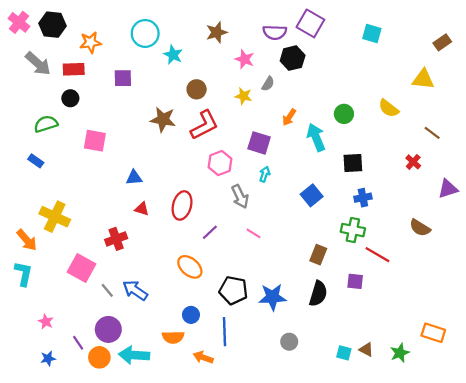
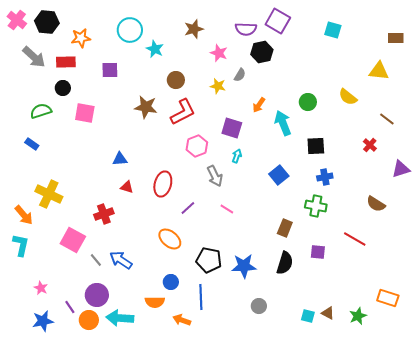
brown rectangle: (442, 42) -> (396, 38), turned 35
pink square: (95, 141) -> (85, 113), moved
red line: (377, 255) -> (355, 239), moved
blue star: (48, 358) -> (43, 321), size x1.5

